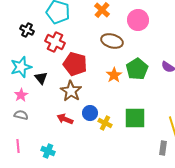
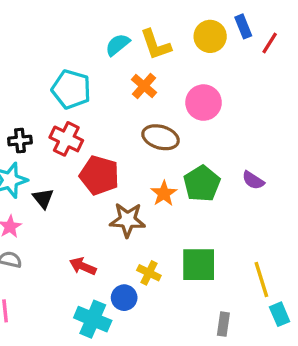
black cross: (27, 30) -> (20, 141), moved, turned -32
brown star: (71, 91) -> (127, 220), moved, turned -30
blue circle: (90, 113) -> (124, 298), moved
gray rectangle: (163, 148) -> (223, 324), moved
cyan cross: (48, 151) -> (93, 319), moved, size x1.5

